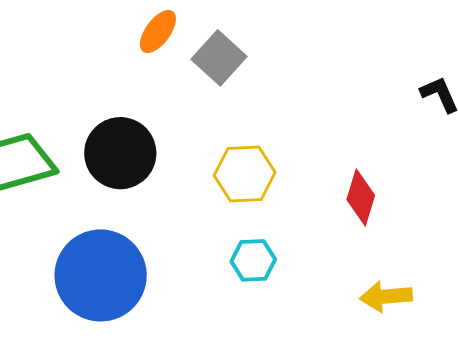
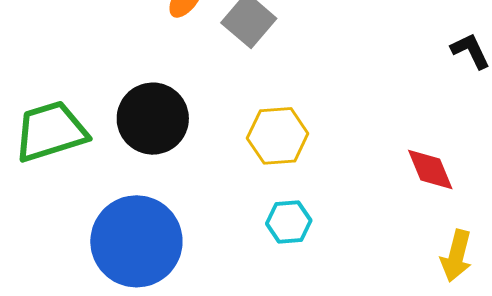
red diamond: (361, 197) -> (430, 169), moved, turned -38
yellow arrow: (386, 296) -> (456, 256), moved, turned -69

